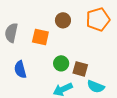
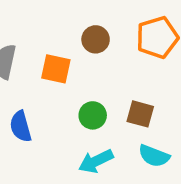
brown square: (80, 69) -> (140, 114), moved

